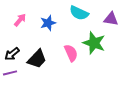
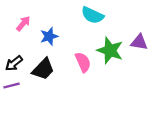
purple triangle: (111, 19) -> (139, 42), moved
blue star: (48, 23) -> (49, 36), moved

